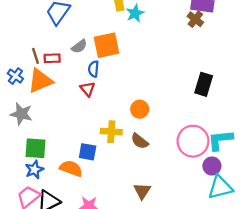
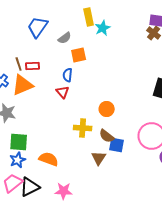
orange square: (107, 45) -> (79, 55), size x0.7
gray semicircle: (79, 46) -> (65, 38), moved
blue square: (88, 152) -> (117, 145), moved
brown triangle: (142, 191) -> (99, 158), moved

